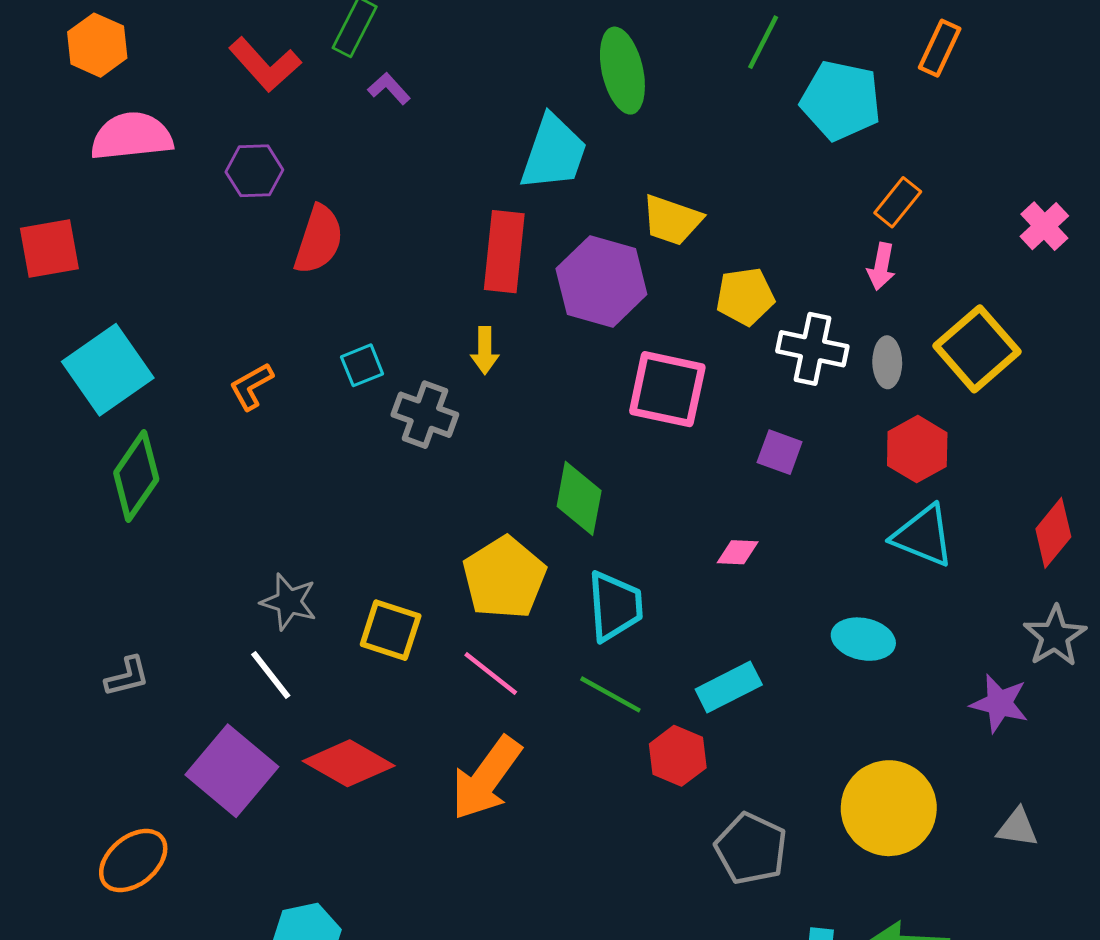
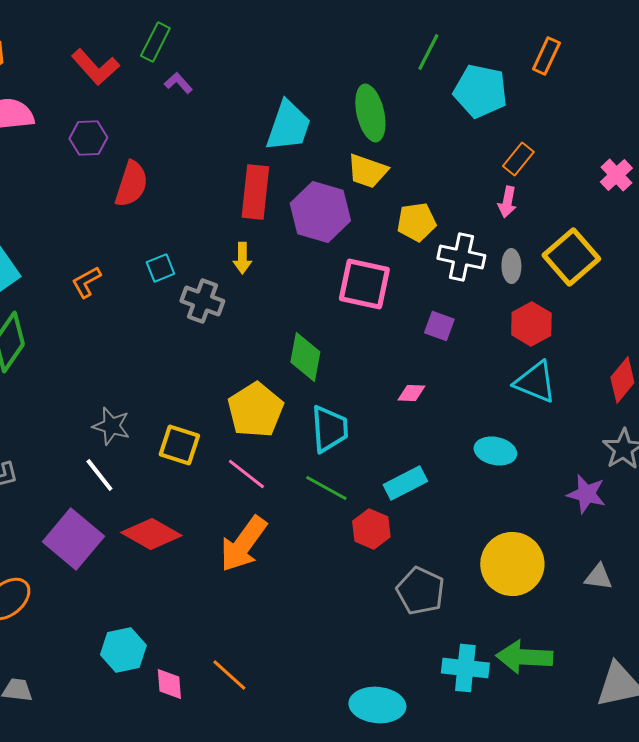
green ellipse: (622, 71) -> (370, 113), moved

